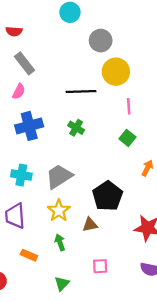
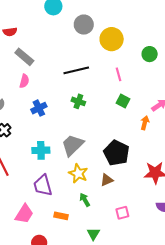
yellow circle: (116, 72) -> (112, 39), moved
blue cross: (29, 126) -> (39, 108), size x0.7

